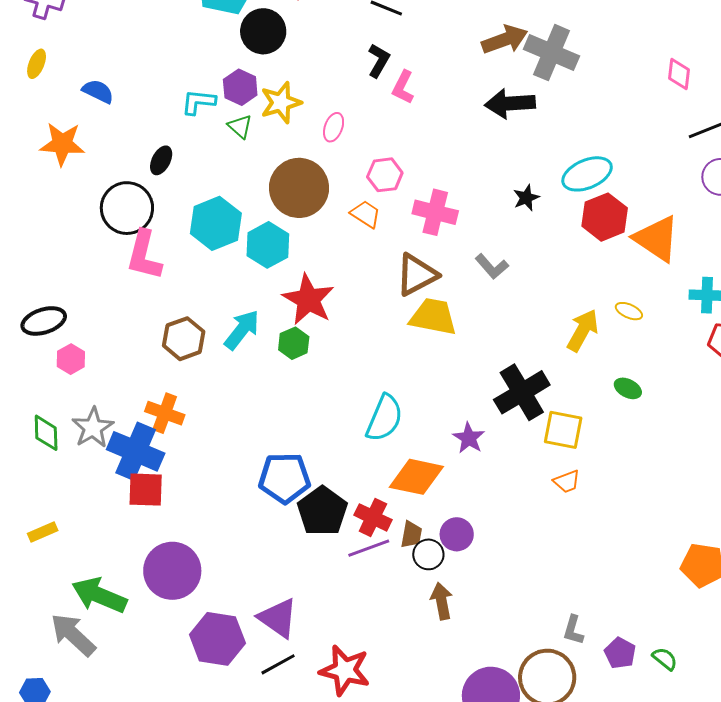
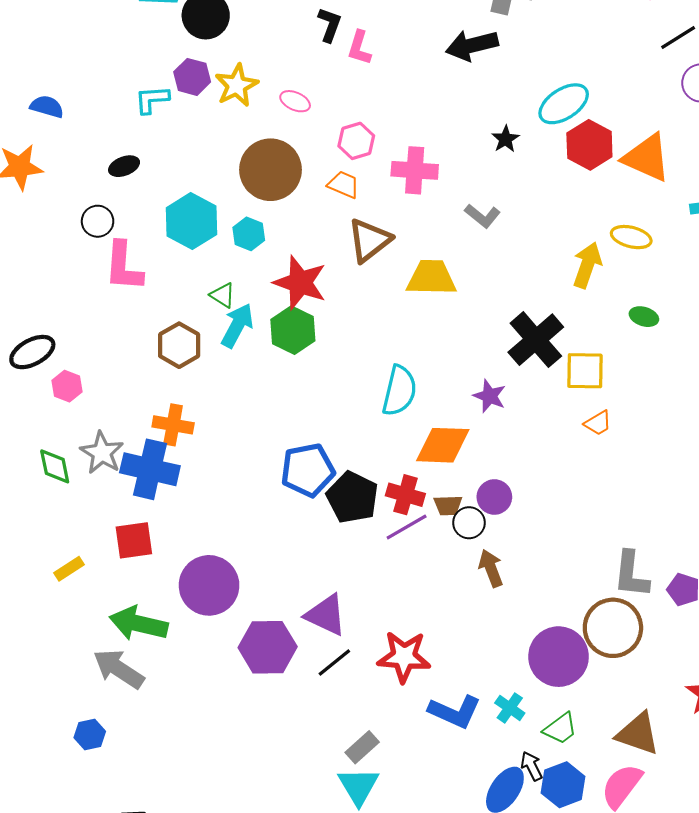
green triangle: (240, 126) -> (223, 295), moved
pink ellipse: (334, 127) -> (295, 101), turned -76
black ellipse: (161, 160) -> (124, 166), turned 52
black circle: (127, 208) -> (98, 221), size x0.6
cyan hexagon: (268, 245) -> (249, 234), size x0.7
brown triangle: (417, 275) -> (369, 240), moved
yellow ellipse: (629, 311) -> (631, 237), size x1.4
green hexagon: (294, 343) -> (293, 330), size x1.4
red square: (146, 490) -> (134, 540), moved
brown trapezoid: (411, 535) -> (448, 505), turned 88
gray L-shape: (573, 630) -> (631, 574), size x1.6

